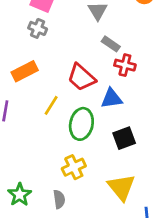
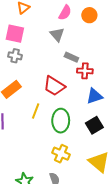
blue triangle: (112, 99) -> (94, 96), moved
yellow cross: (74, 167) -> (61, 154), turned -30

